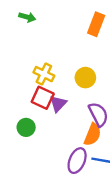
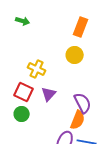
yellow circle: (85, 78) -> (75, 55), moved
red square: (43, 98) -> (24, 92), moved

